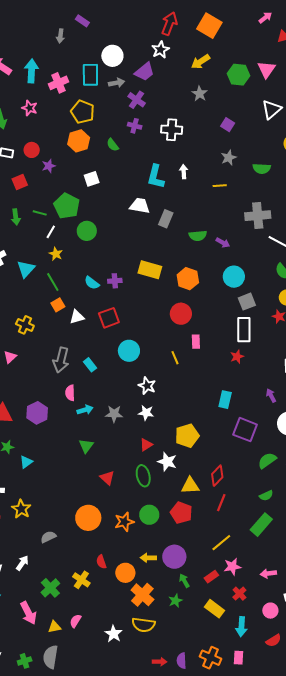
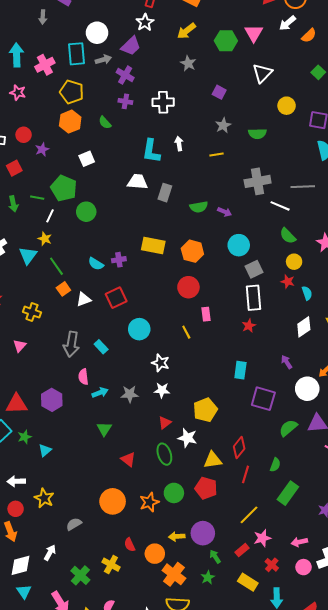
yellow star: (56, 254) -> (45, 239), moved
green semicircle: (266, 496) -> (275, 465), moved, turned -40
pink circle: (270, 611) -> (303, 567), moved

